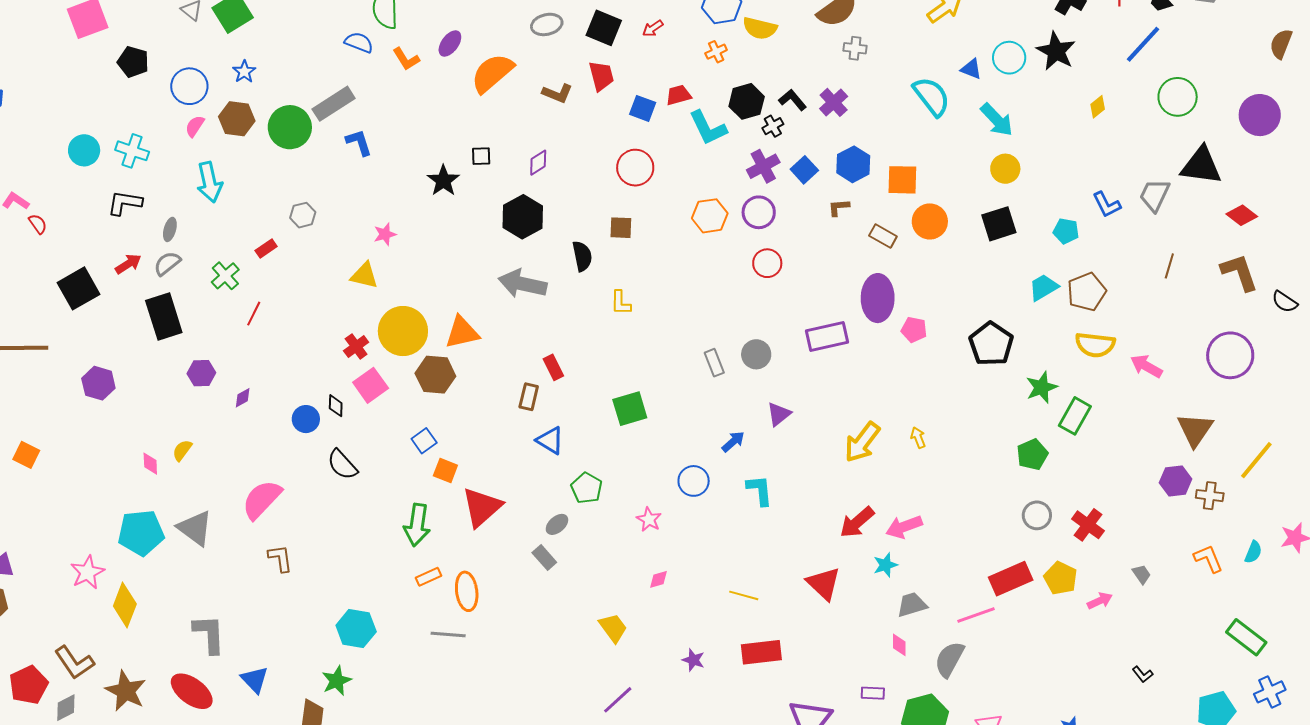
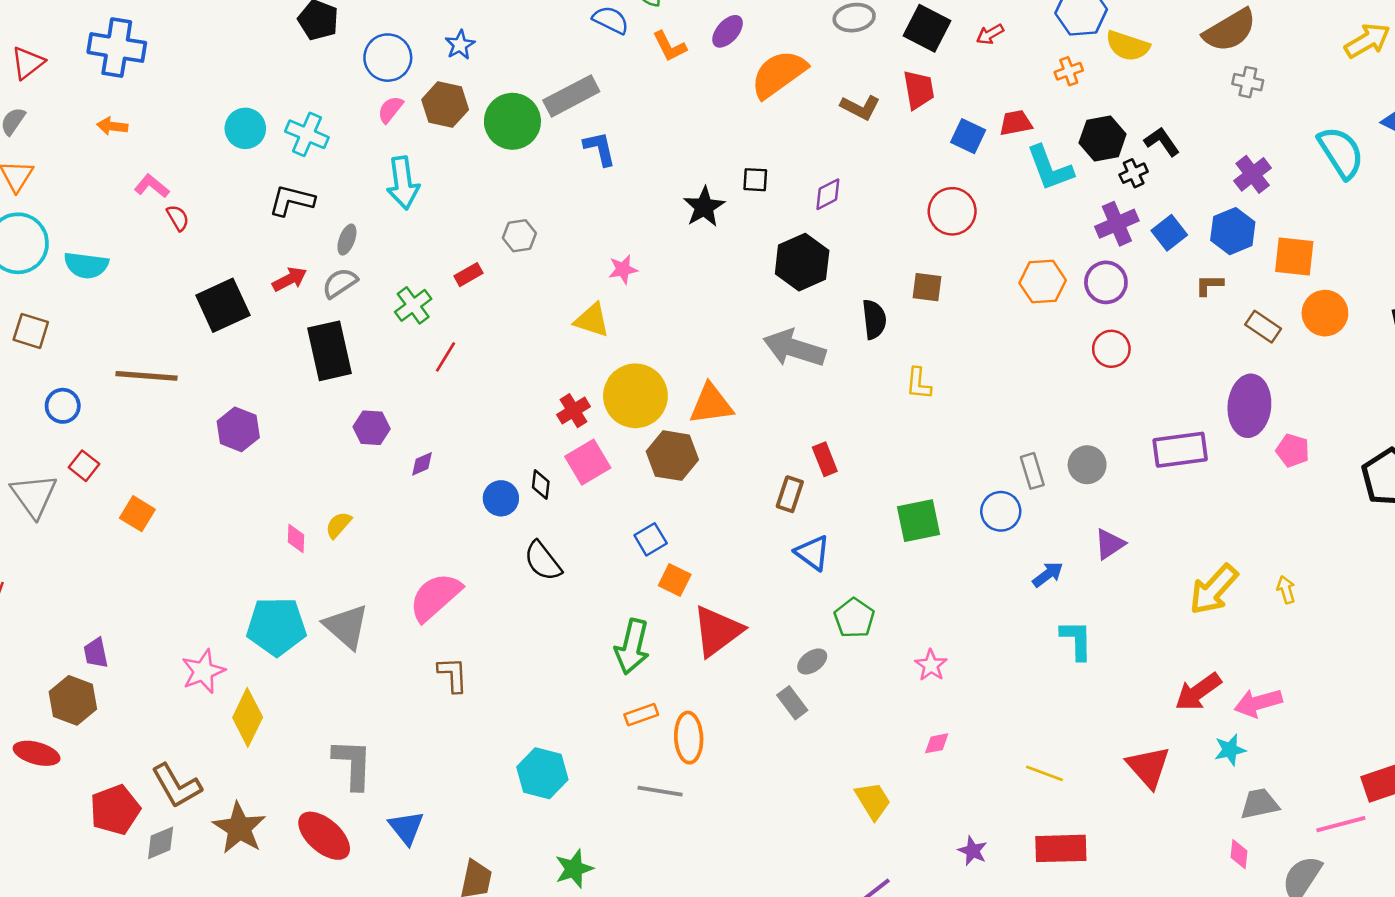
purple cross: (834, 102) -> (1253, 174), moved
blue circle: (694, 481) -> (1001, 511), moved
green star: (337, 681) -> (574, 869), moved

